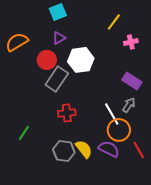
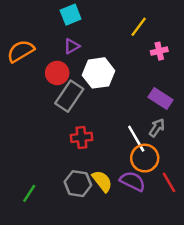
green line: (24, 133) -> (29, 193), moved

